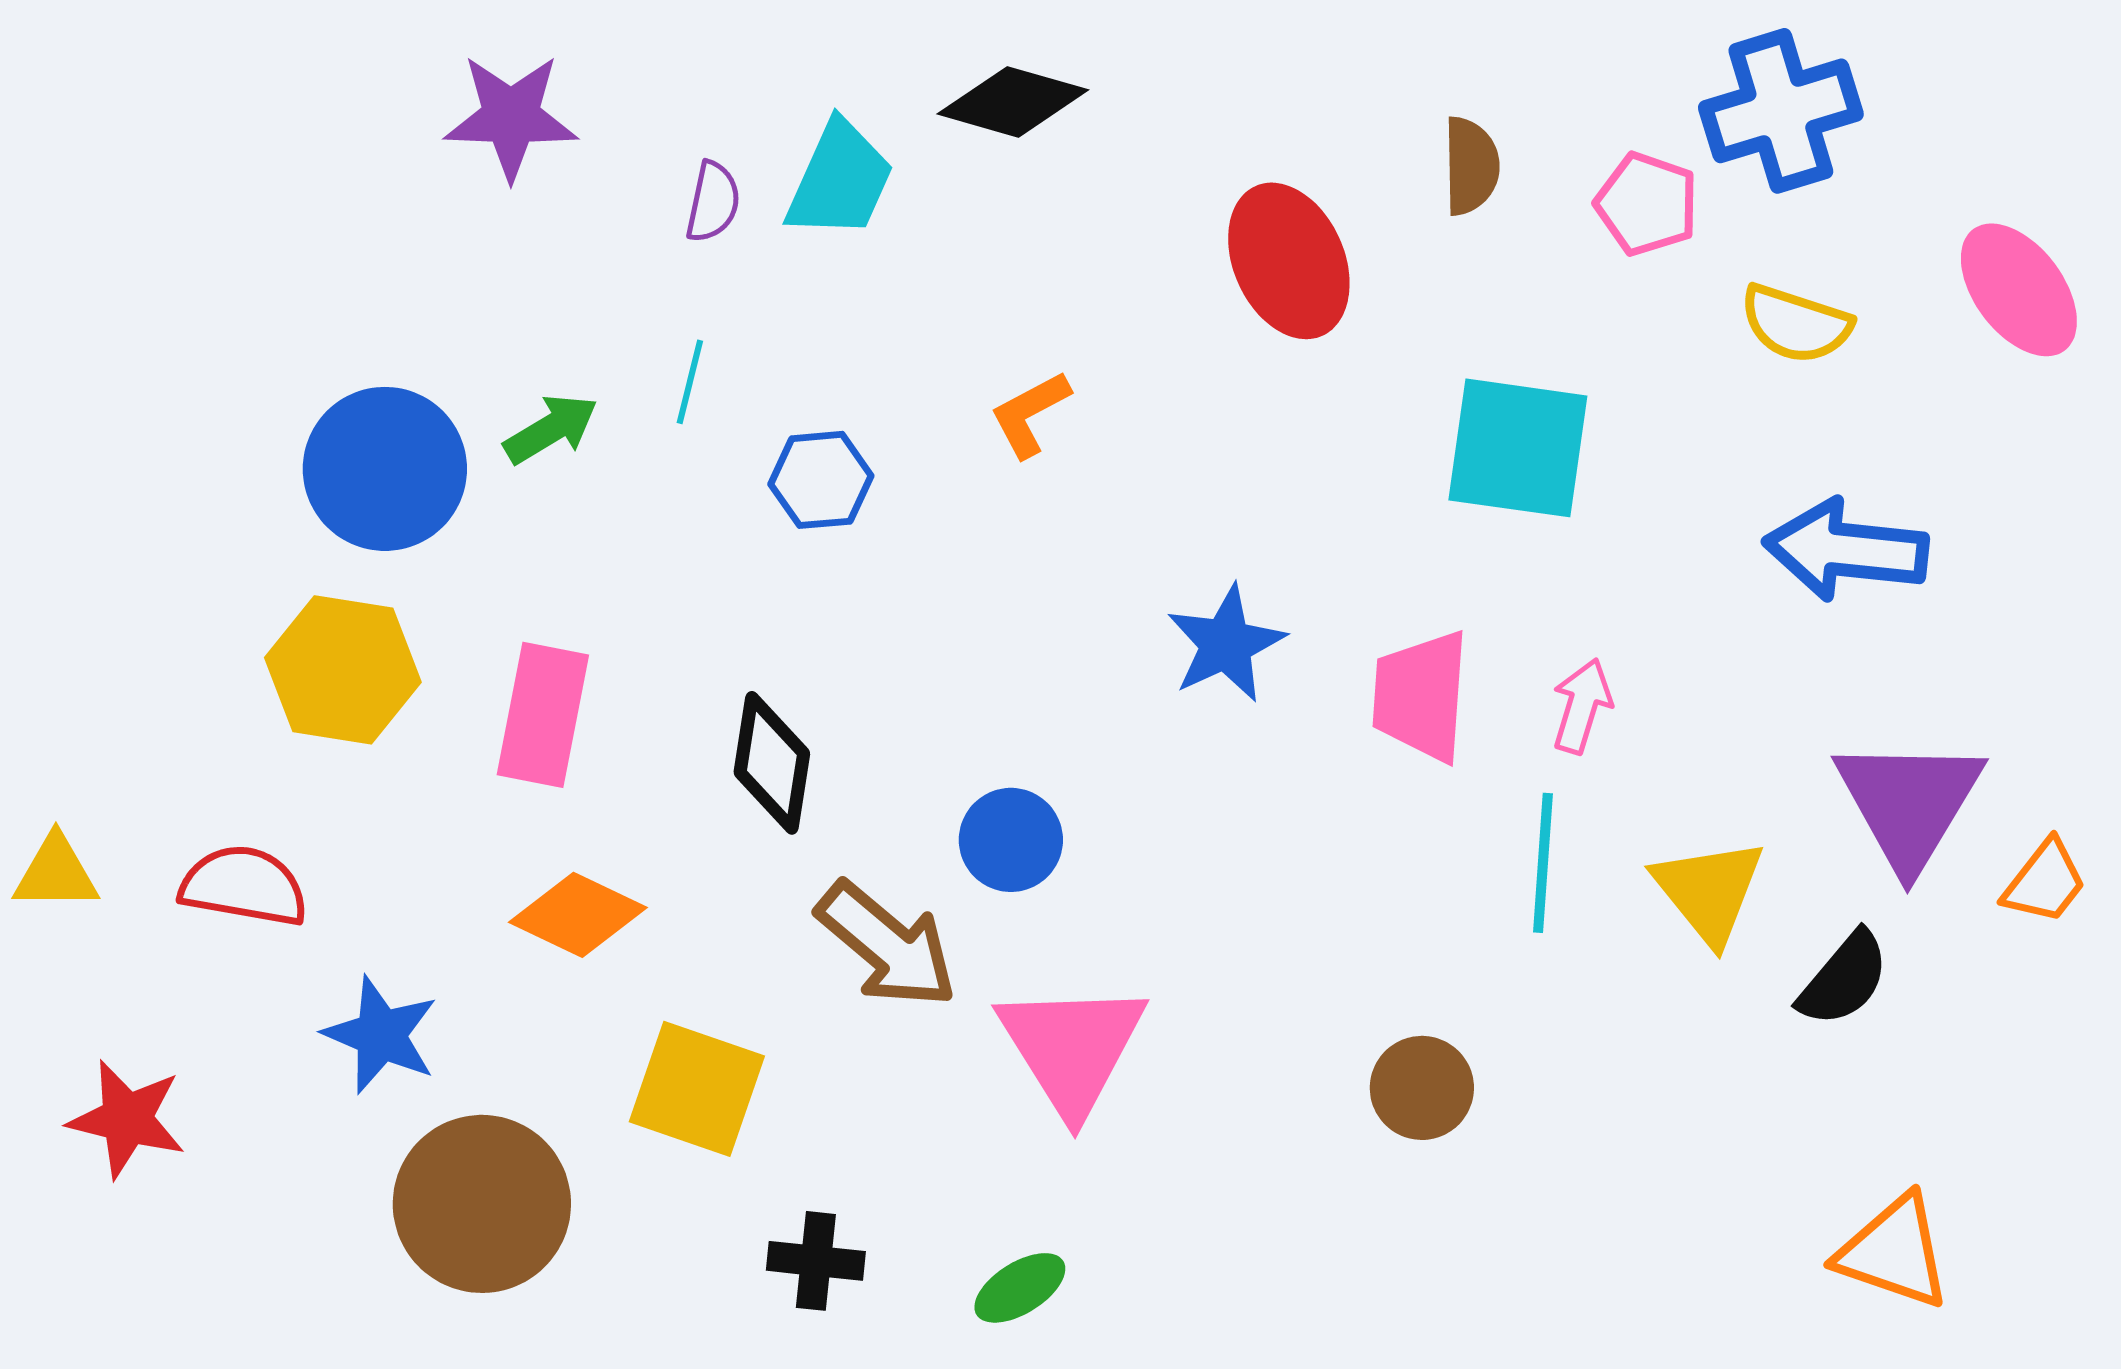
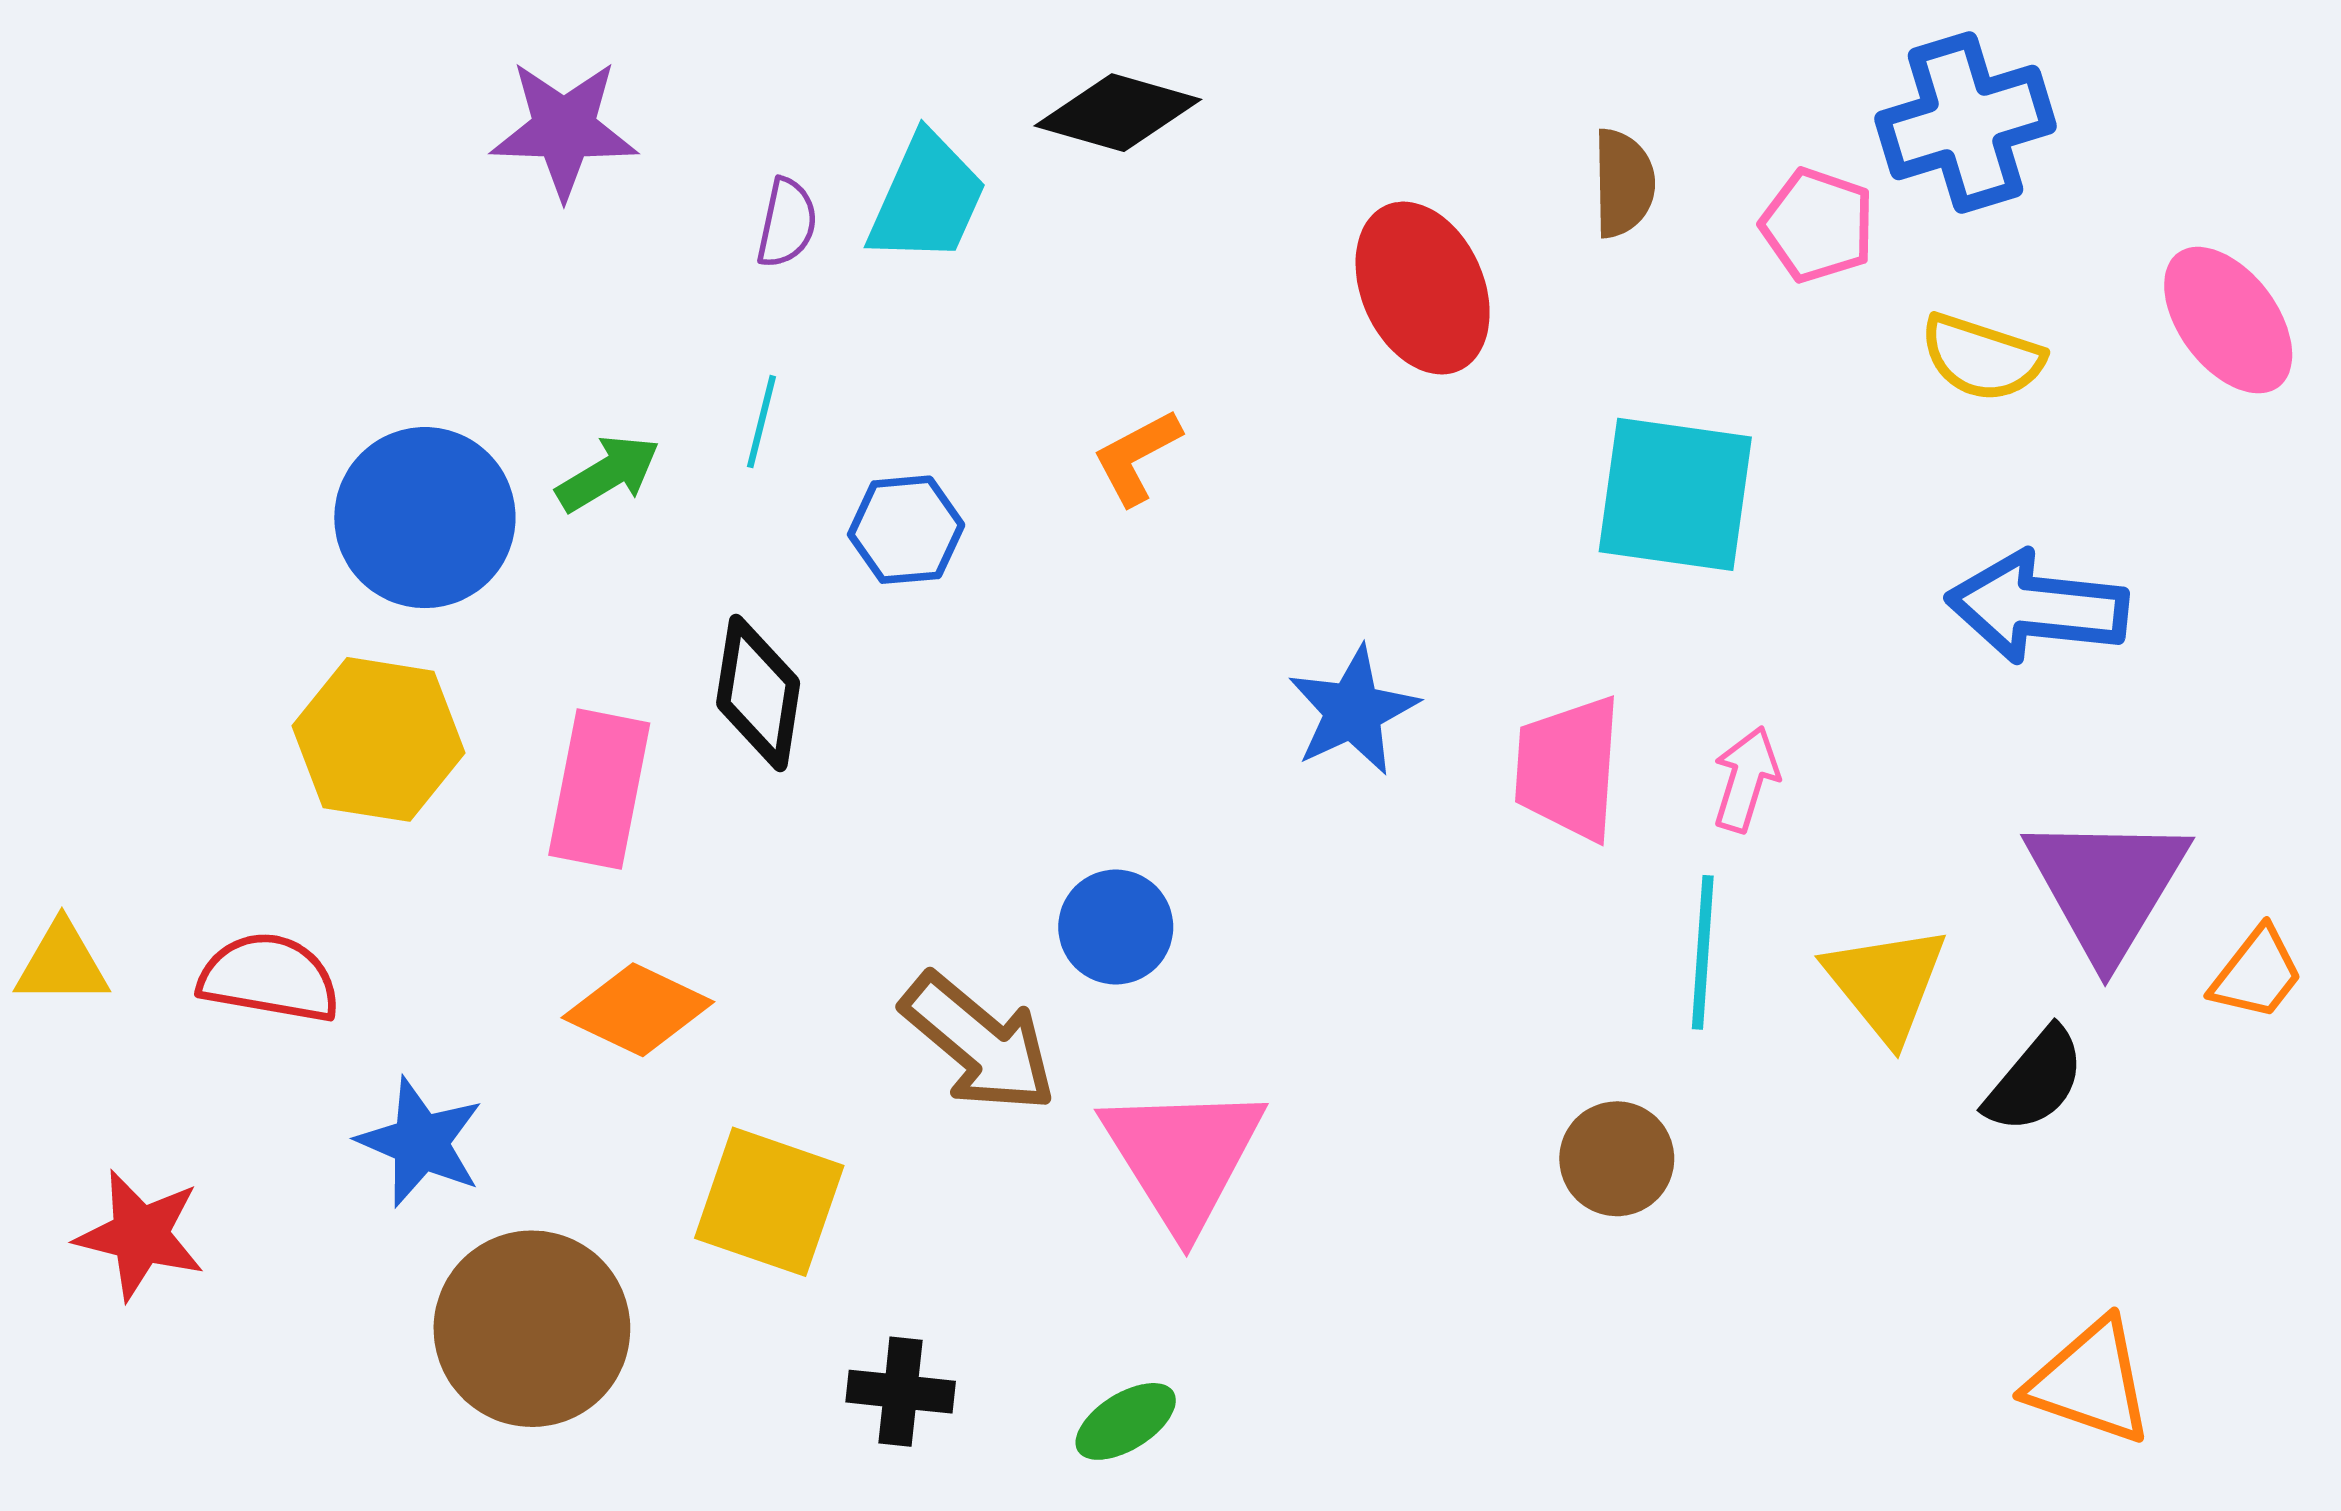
black diamond: (772, 763) -> (758, 693), moved
brown circle: (1422, 1088) -> (1617, 1159), moved

